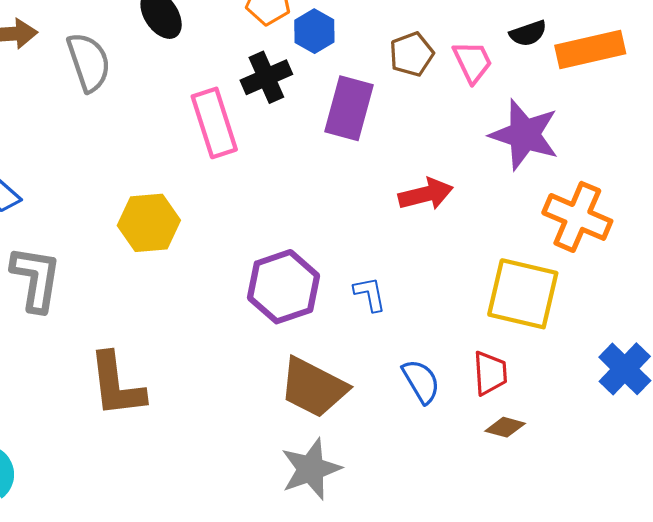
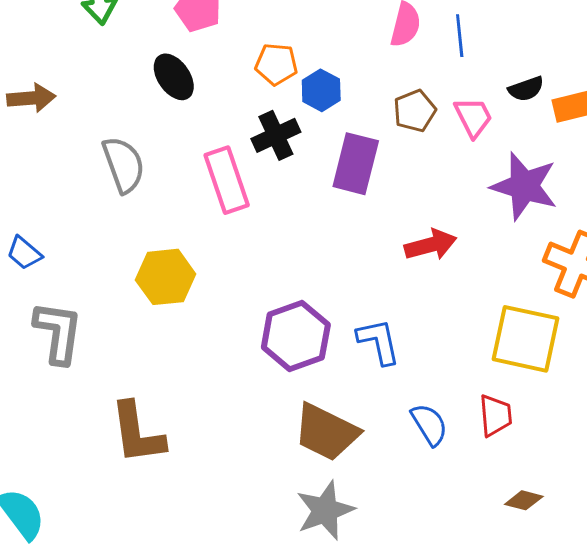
gray semicircle: (89, 62) -> (124, 165), moved
blue L-shape: (370, 294) -> (379, 342), size x1.4
brown diamond: (505, 427) -> (524, 500), moved

